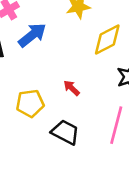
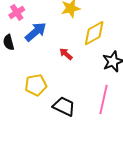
red arrow: (72, 88) -> (66, 54), moved

